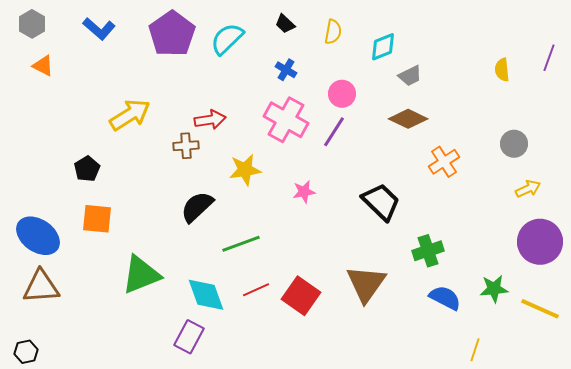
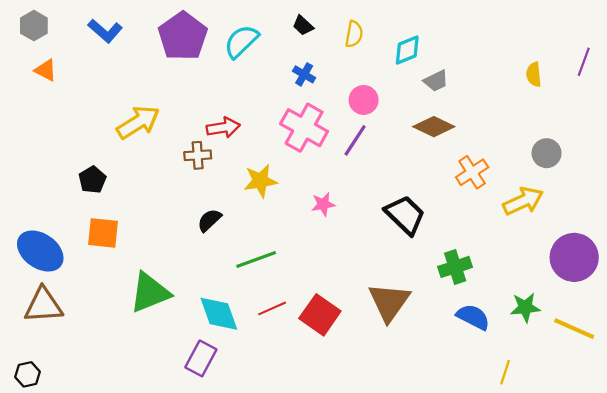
yellow arrow: (528, 189) -> (523, 201), moved, size x1.5
black semicircle: (197, 207) -> (209, 220), size x0.7

